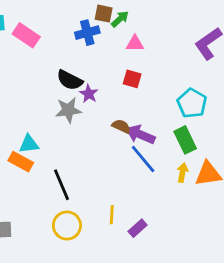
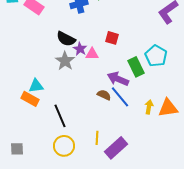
pink triangle: (135, 43) -> (92, 54), moved
gray star: (68, 110) -> (65, 61), turned -30
brown semicircle: (121, 126) -> (104, 95), moved
green rectangle: (185, 140) -> (136, 67), moved
purple rectangle: (138, 228) -> (116, 148), size x1.6

